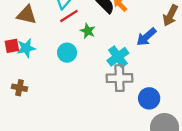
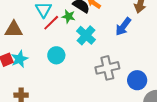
green star: (88, 31) -> (68, 16), moved
cyan cross: (118, 57) -> (86, 35), moved

